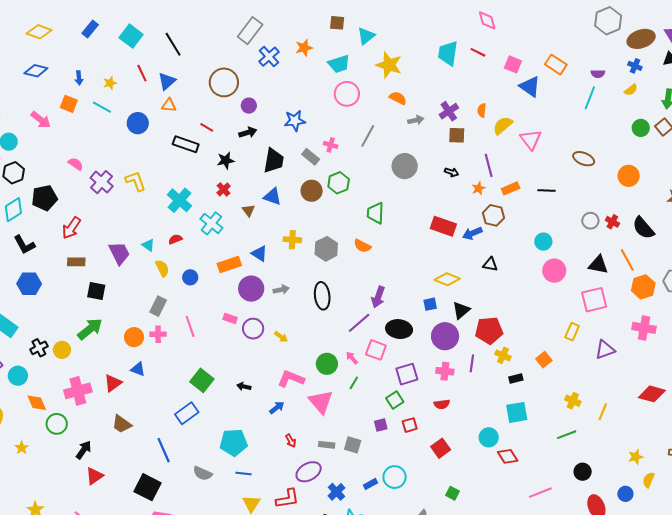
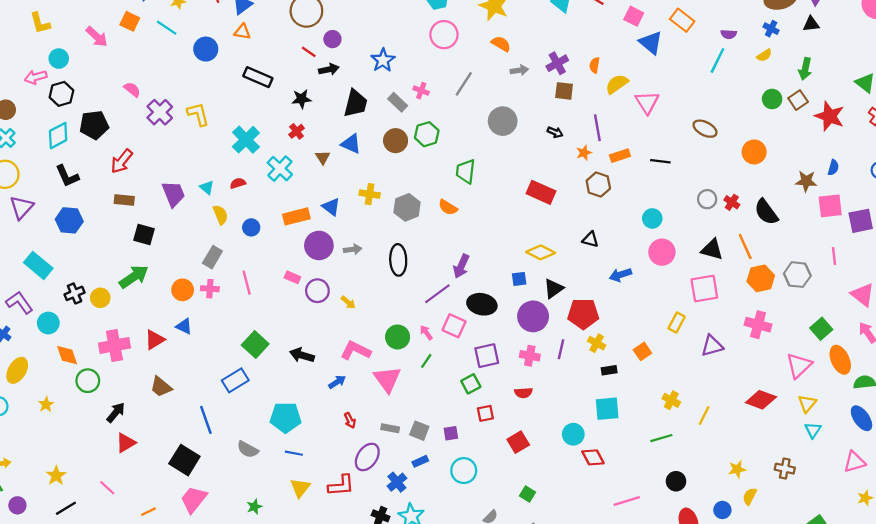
blue star: (295, 121) -> (383, 60), turned -30
red line: (207, 127) -> (309, 52), moved
blue arrow: (472, 233) -> (620, 275), moved
black arrow: (244, 387) -> (302, 355), size x1.5
purple square: (381, 425) -> (451, 433), moved
purple ellipse: (309, 472) -> (367, 457), turned -30
blue rectangle: (370, 484) -> (420, 461), moved

